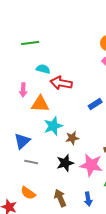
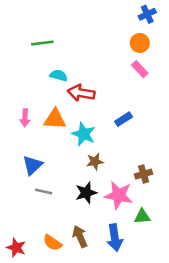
pink arrow: (23, 90) -> (25, 118), moved
cyan star: (53, 126) -> (84, 134), moved, turned -30
orange semicircle: (28, 193) -> (52, 243), moved
blue arrow: (88, 199) -> (115, 238), size x1.5

